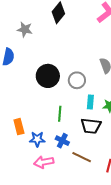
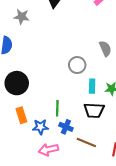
black circle: (48, 76) -> (17, 83), moved
green line: (60, 114) -> (57, 108), moved

